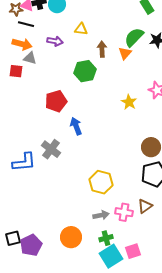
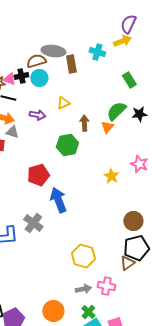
yellow triangle: (81, 29) -> (63, 103), turned -32
blue arrow: (76, 126) -> (58, 200), size x1.4
brown triangle: (145, 206) -> (127, 263), moved
green cross: (106, 238) -> (88, 312), turned -32

